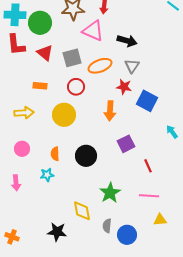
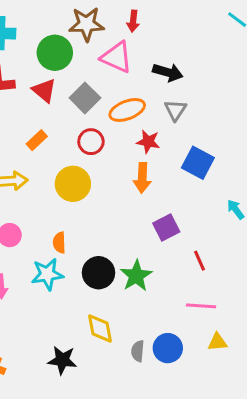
green circle: (40, 23) -> (55, 53), moved
gray square: (72, 58) -> (85, 98), turned -30
orange rectangle: (40, 86) -> (37, 140), turned -48
red star: (124, 87) -> (148, 142), moved
black circle: (86, 156) -> (99, 273), moved
cyan star: (47, 175) -> (47, 274), size x1.5
green star: (110, 193) -> (136, 276), moved
blue circle: (127, 235) -> (168, 348), moved

